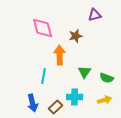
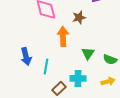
cyan line: (44, 76) -> (46, 66), moved
blue arrow: (33, 103) -> (26, 56), moved

